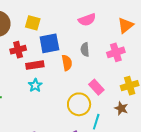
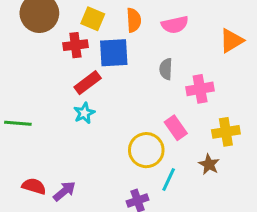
red cross: (18, 50) -> (75, 45), moved
pink cross: (116, 52) -> (200, 89), moved
orange semicircle: (67, 63) -> (134, 20), moved
red rectangle: (35, 65) -> (88, 83), turned -36

